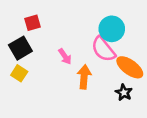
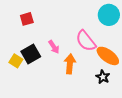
cyan circle: (112, 29) -> (109, 15), moved
black square: (20, 48) -> (31, 54), moved

